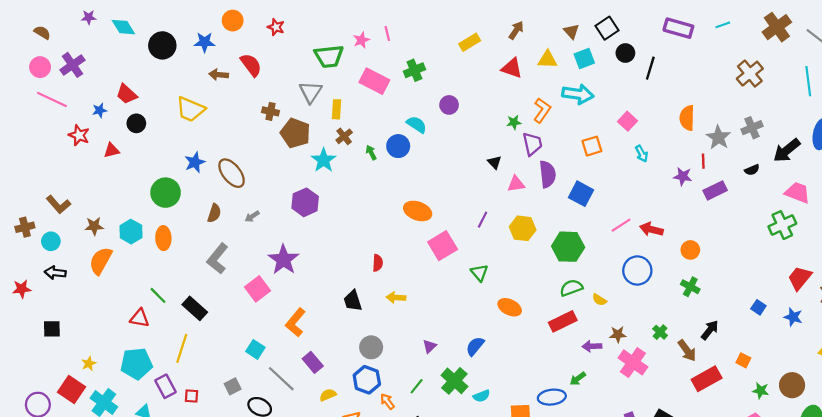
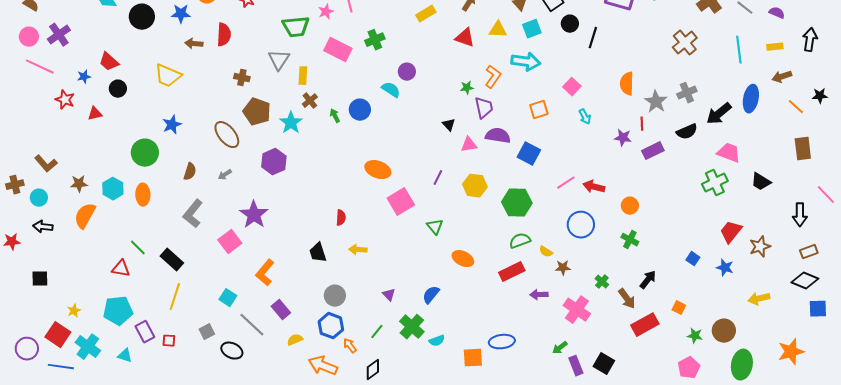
red semicircle: (251, 65) -> (224, 35), turned 40
cyan semicircle: (417, 124) -> (391, 90), moved
brown pentagon: (295, 133) -> (257, 112), moved
black semicircle: (752, 170) -> (687, 132), size x1.5
brown ellipse: (232, 173) -> (227, 135), moved
purple semicircle: (547, 174) -> (498, 136), turned -75
brown star: (618, 334) -> (563, 268), moved
purple triangle: (430, 346) -> (389, 295), turned -32
yellow line: (182, 348) -> (175, 297), moved
green arrow: (578, 379) -> (560, 348), moved

